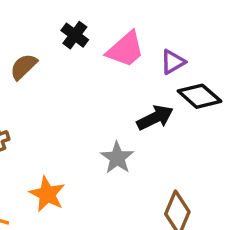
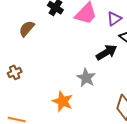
orange star: (47, 194) -> (63, 101), moved

